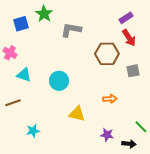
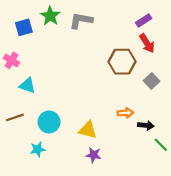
gray L-shape: (71, 30) -> (81, 21), moved
gray square: (133, 71) -> (152, 81), turned -32
cyan circle: (59, 81) -> (49, 122), moved
purple star: (107, 135) -> (93, 155), moved
black arrow: (129, 144) -> (146, 125), moved

